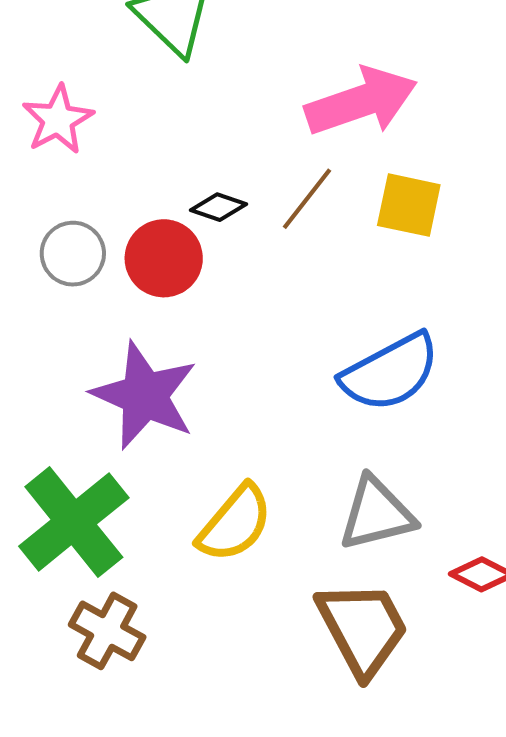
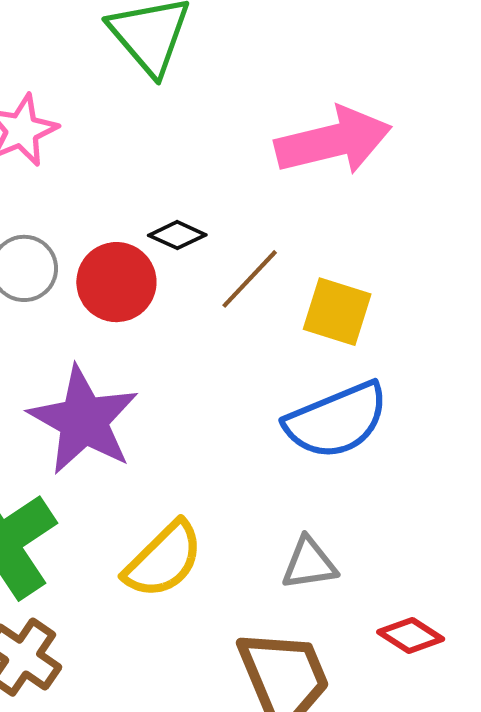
brown line: (307, 199) -> (250, 279), moved
yellow square: (409, 205) -> (337, 312), moved
gray triangle: (377, 514) -> (309, 564), size x0.7

